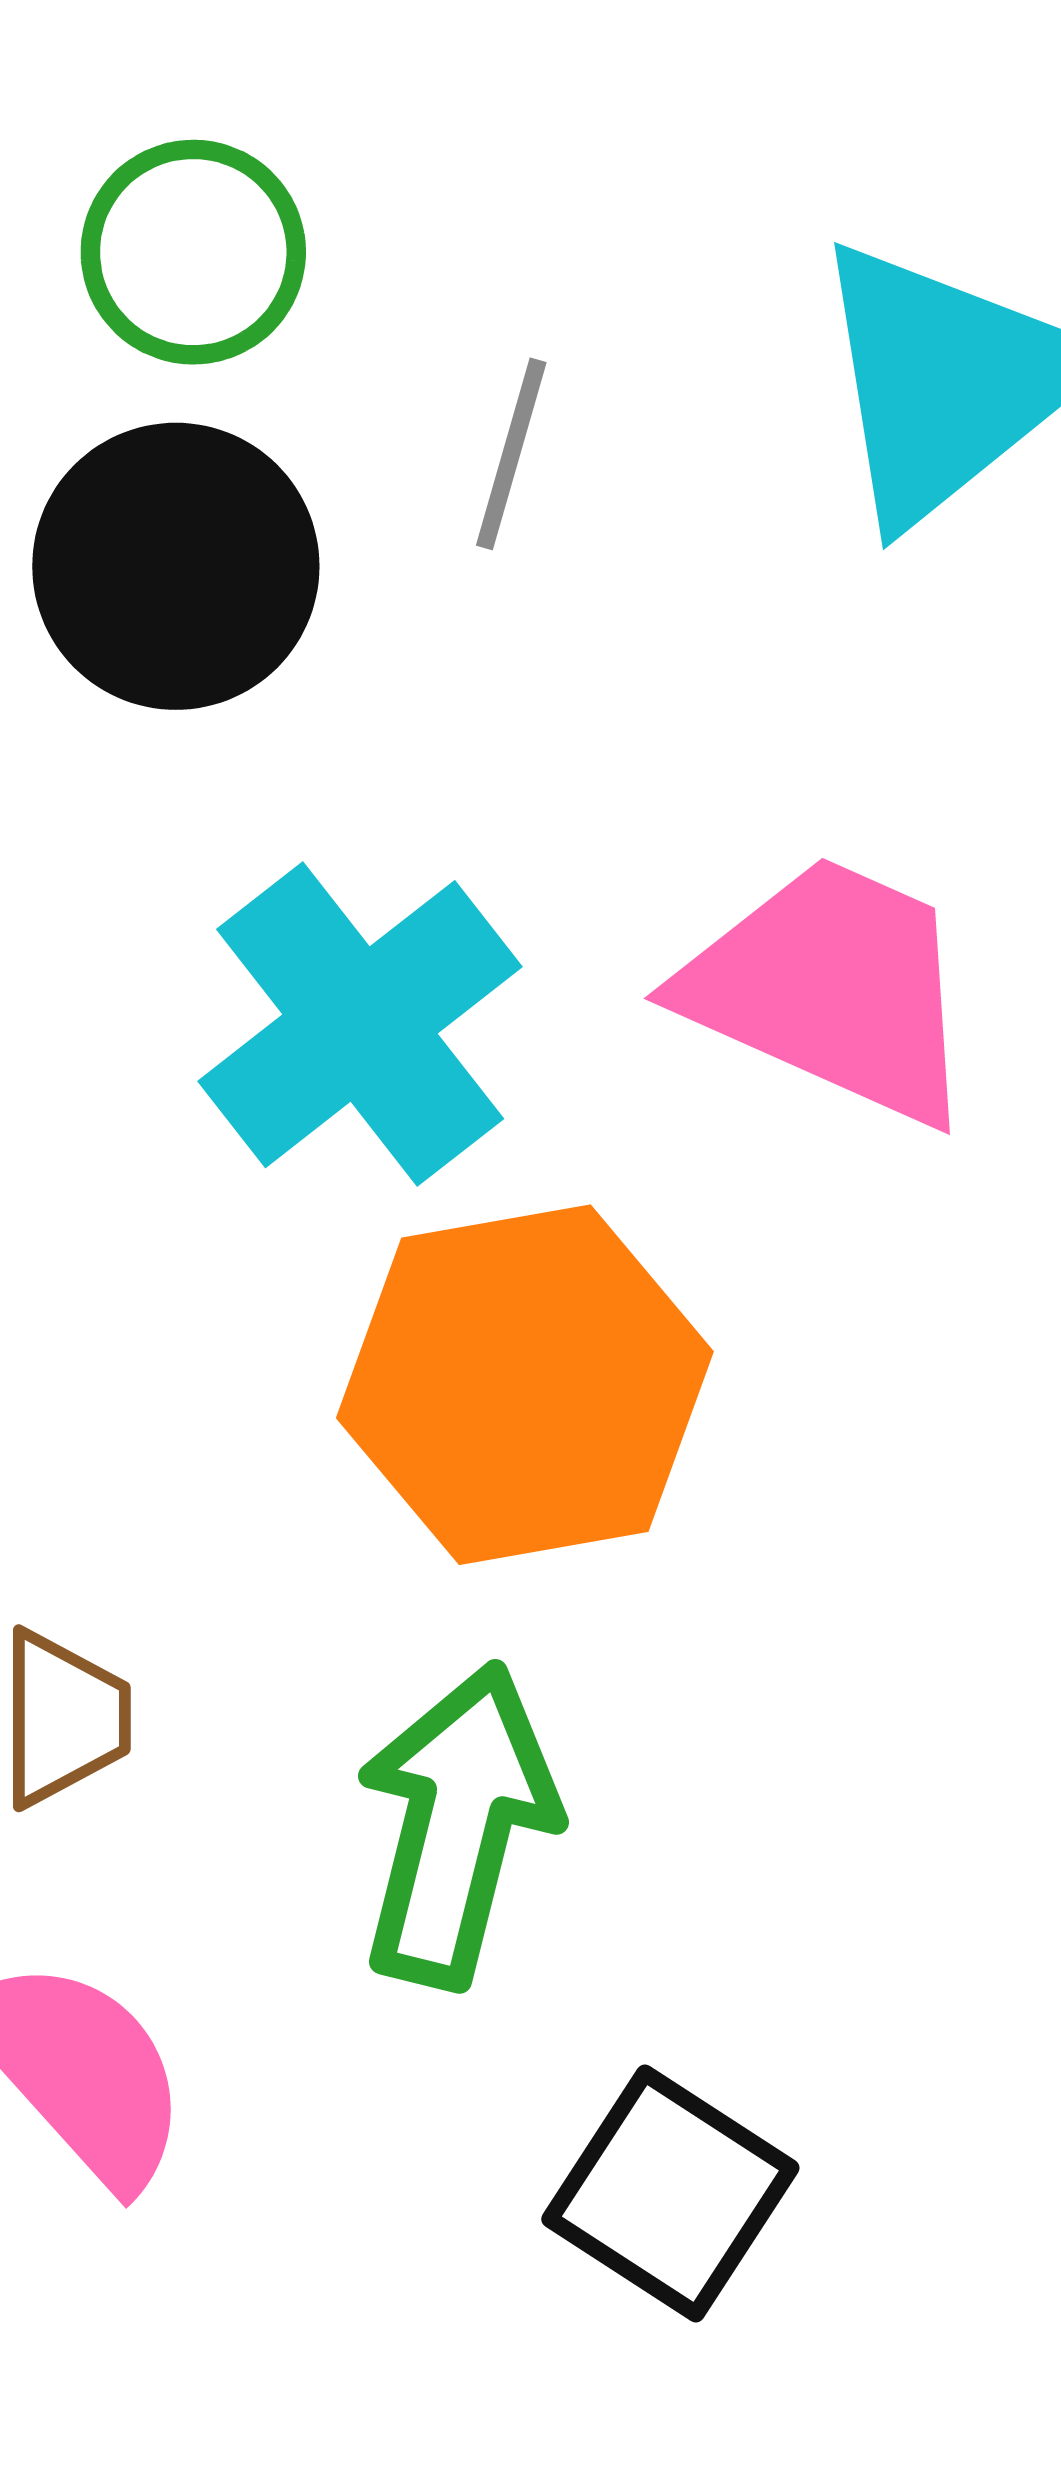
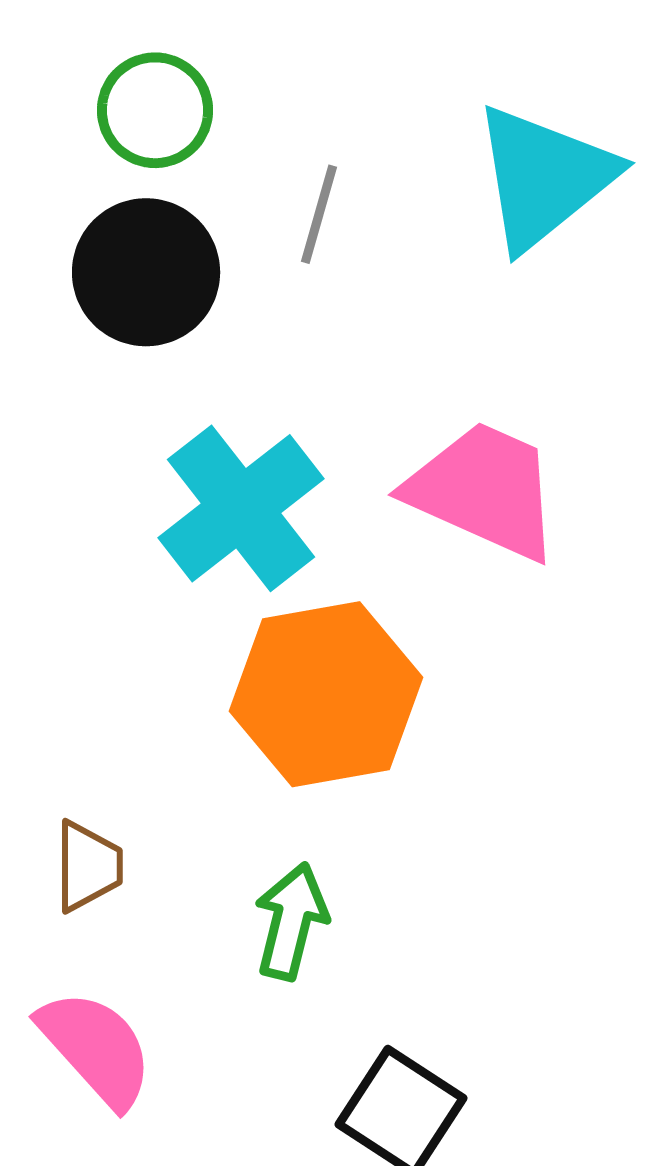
green arrow: (457, 1825) -> (291, 921), size x0.7

